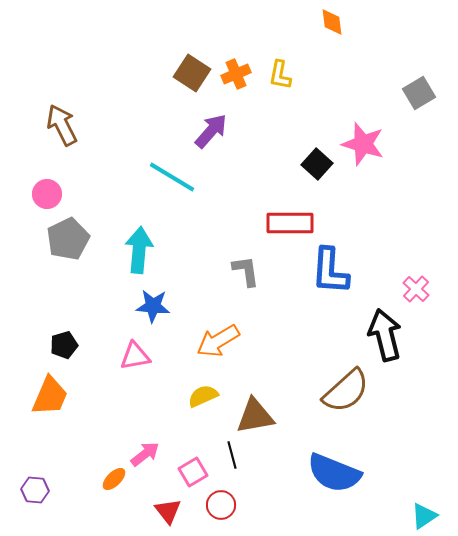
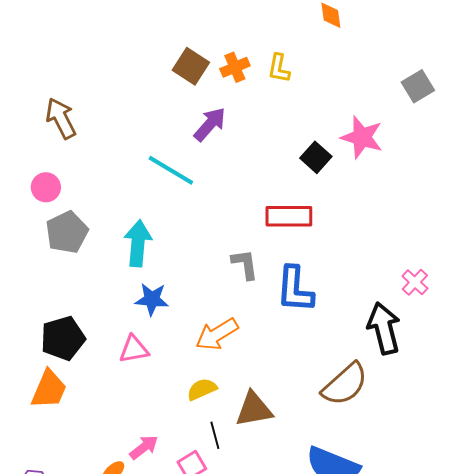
blue L-shape: (330, 271) -> (295, 289), moved
black pentagon: (64, 345) -> (63, 338), size x1.6
black line: (232, 455) -> (215, 435), moved

